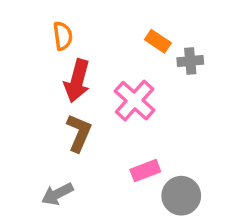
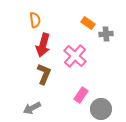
pink rectangle: (145, 171) -> (81, 95), turned -35

